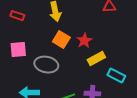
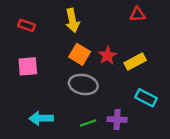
yellow rectangle: (96, 59) -> (135, 62), moved
gray ellipse: (46, 65) -> (83, 84), moved

